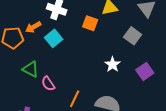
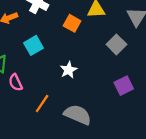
cyan square: (54, 38) -> (33, 45), moved
white star: (113, 64) -> (69, 70), moved

